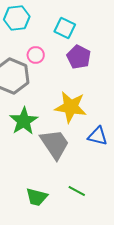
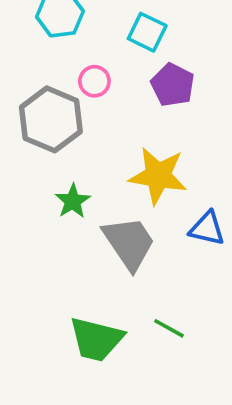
green star: (24, 121) -> (73, 201), size x0.7
green trapezoid: (37, 197) -> (96, 339), size x1.4

